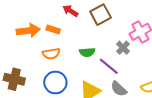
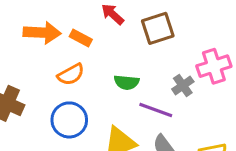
orange semicircle: (51, 54) -> (71, 74), turned -30
purple line: (109, 66) -> (156, 110), turned -30

